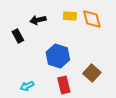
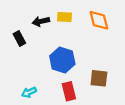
yellow rectangle: (70, 16) -> (65, 17), moved
brown square: (92, 73) -> (99, 78), turned -36

